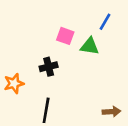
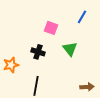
green triangle: (90, 46) -> (70, 49), moved, turned 42
black cross: (49, 67) -> (38, 52), turned 32

